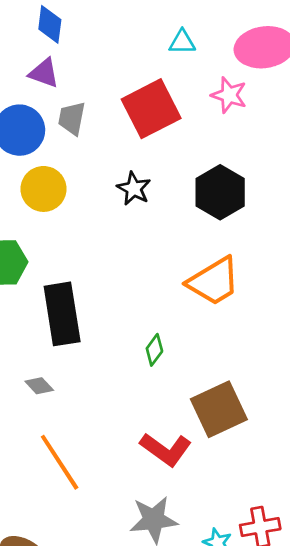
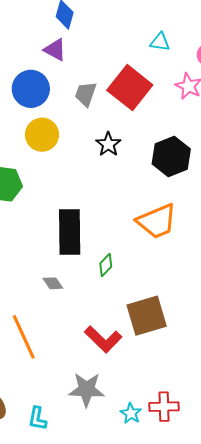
red square: (151, 109) -> (130, 88), turned -33
gray trapezoid: (72, 118) -> (86, 94), moved
black rectangle: (62, 314) -> (70, 232), moved
gray diamond: (39, 386) -> (53, 283), moved

